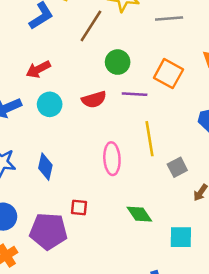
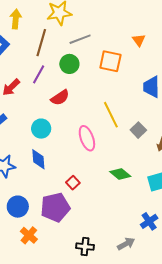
gray line: (169, 19) -> (80, 39), moved
purple line: (135, 94) -> (39, 74), moved, turned -48
cyan circle: (50, 104) -> (41, 129), moved
red square: (79, 208) -> (73, 183), turned -32

